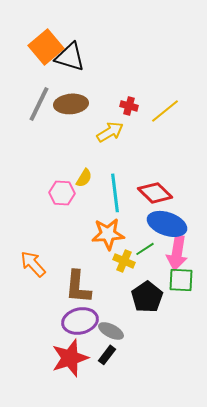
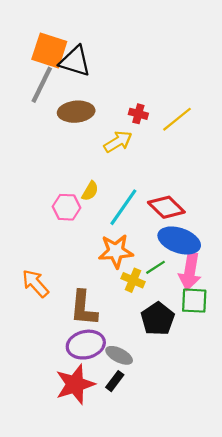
orange square: (46, 47) -> (49, 50), turned -32
gray line: (39, 104) -> (42, 85), moved
cyan line: (115, 193) -> (123, 207), turned 42

